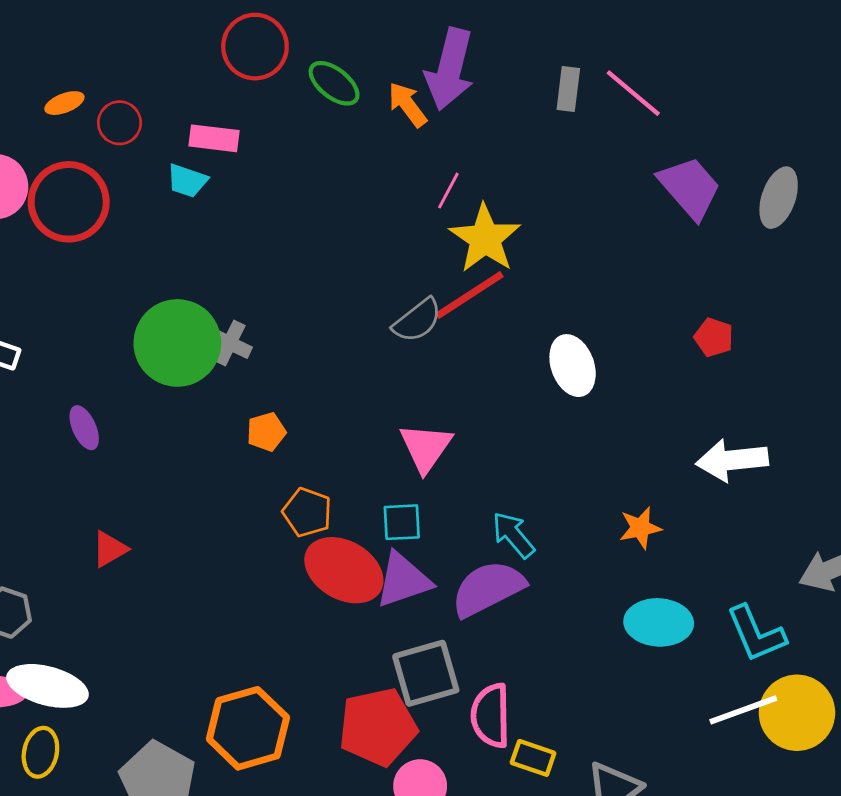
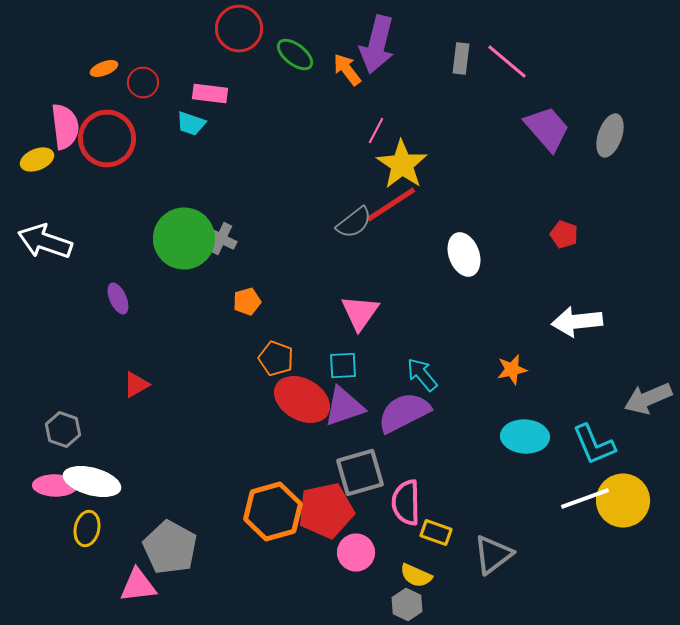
orange hexagon: (248, 728) -> (273, 512), moved

